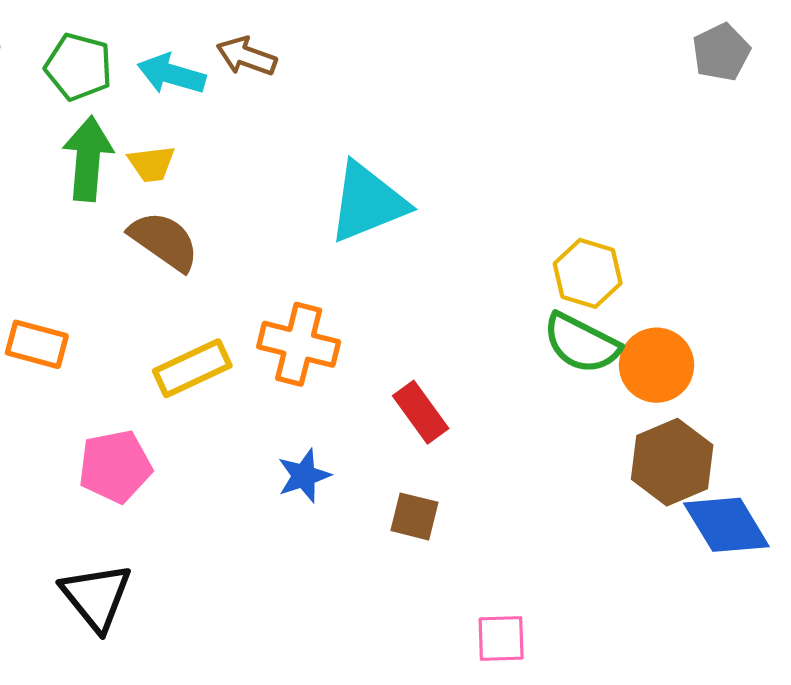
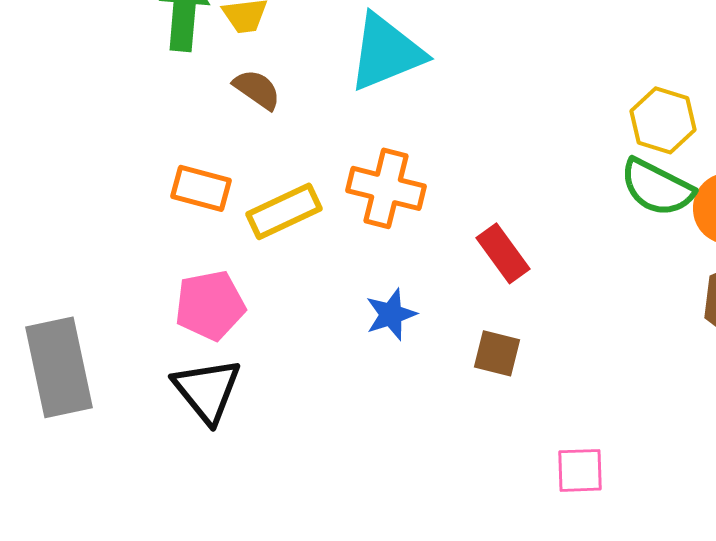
cyan triangle: (368, 202) -> (386, 52), moved
brown semicircle: (164, 241) -> (257, 89), size x0.7
orange rectangle: (37, 344) -> (201, 188), moved
black triangle: (96, 597) -> (207, 390), moved

